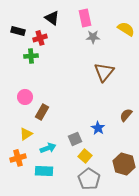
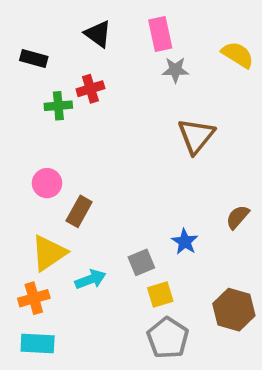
red cross: (40, 38) -> (90, 89), moved
yellow triangle: (26, 134) -> (49, 253), size x1.5
yellow square: (85, 156) -> (160, 294), turned 32
cyan rectangle: (44, 171) -> (38, 344), moved

